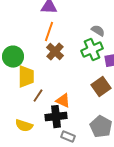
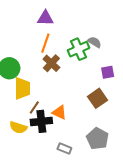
green cross: (92, 50) -> (79, 49), moved
black cross: (56, 117) -> (41, 121), moved
yellow semicircle: (24, 126) -> (18, 127), moved

